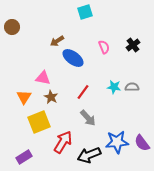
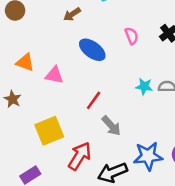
brown arrow: (57, 41) -> (72, 14), moved
red line: (83, 92) -> (94, 100), moved
orange triangle: (24, 97) -> (25, 62), moved, turned -42
brown star: (51, 97) -> (13, 99), moved

